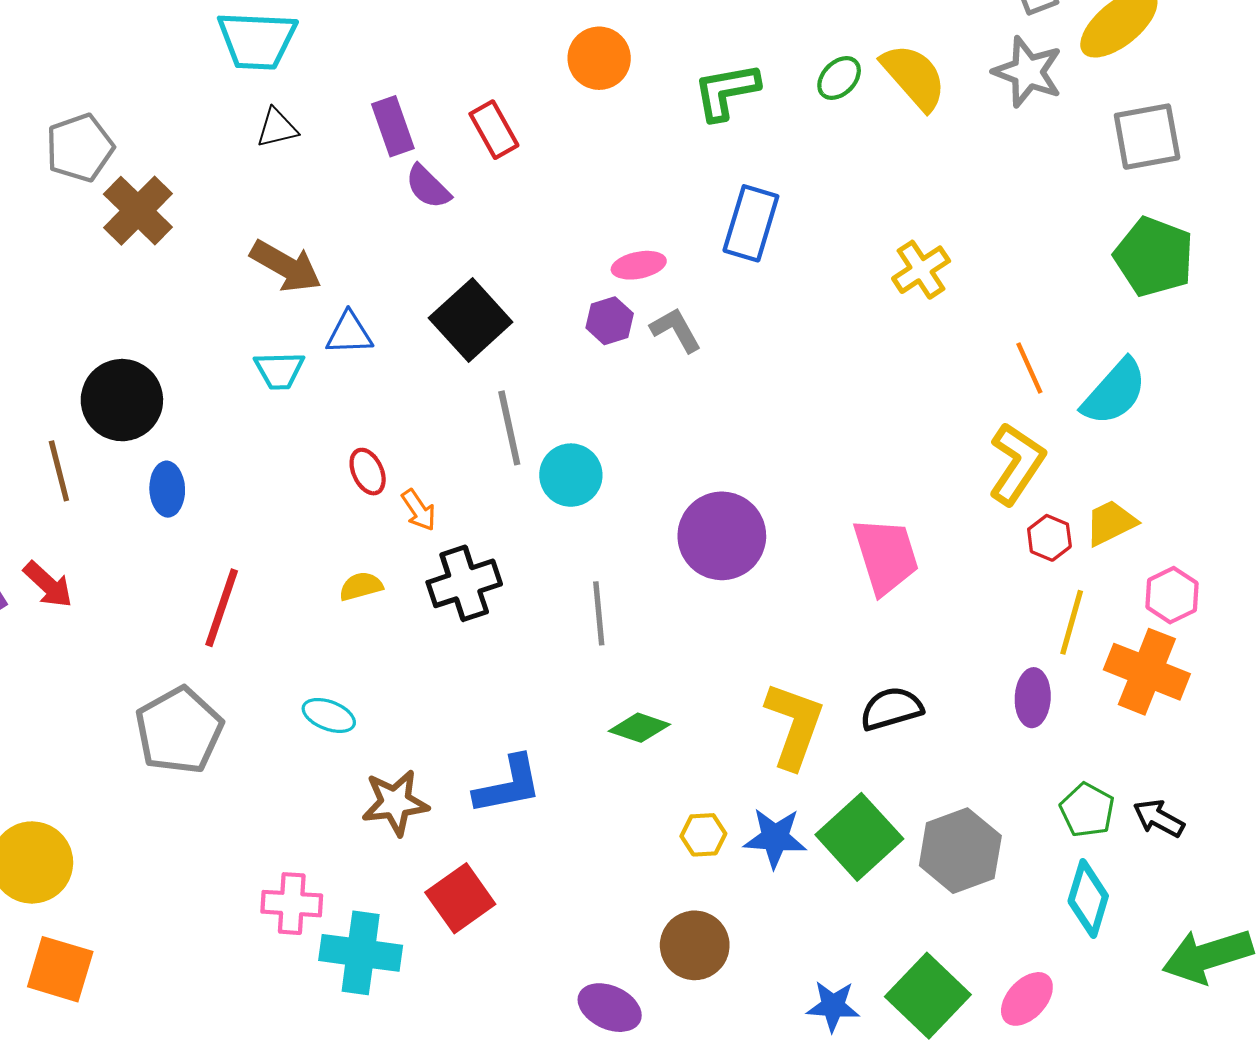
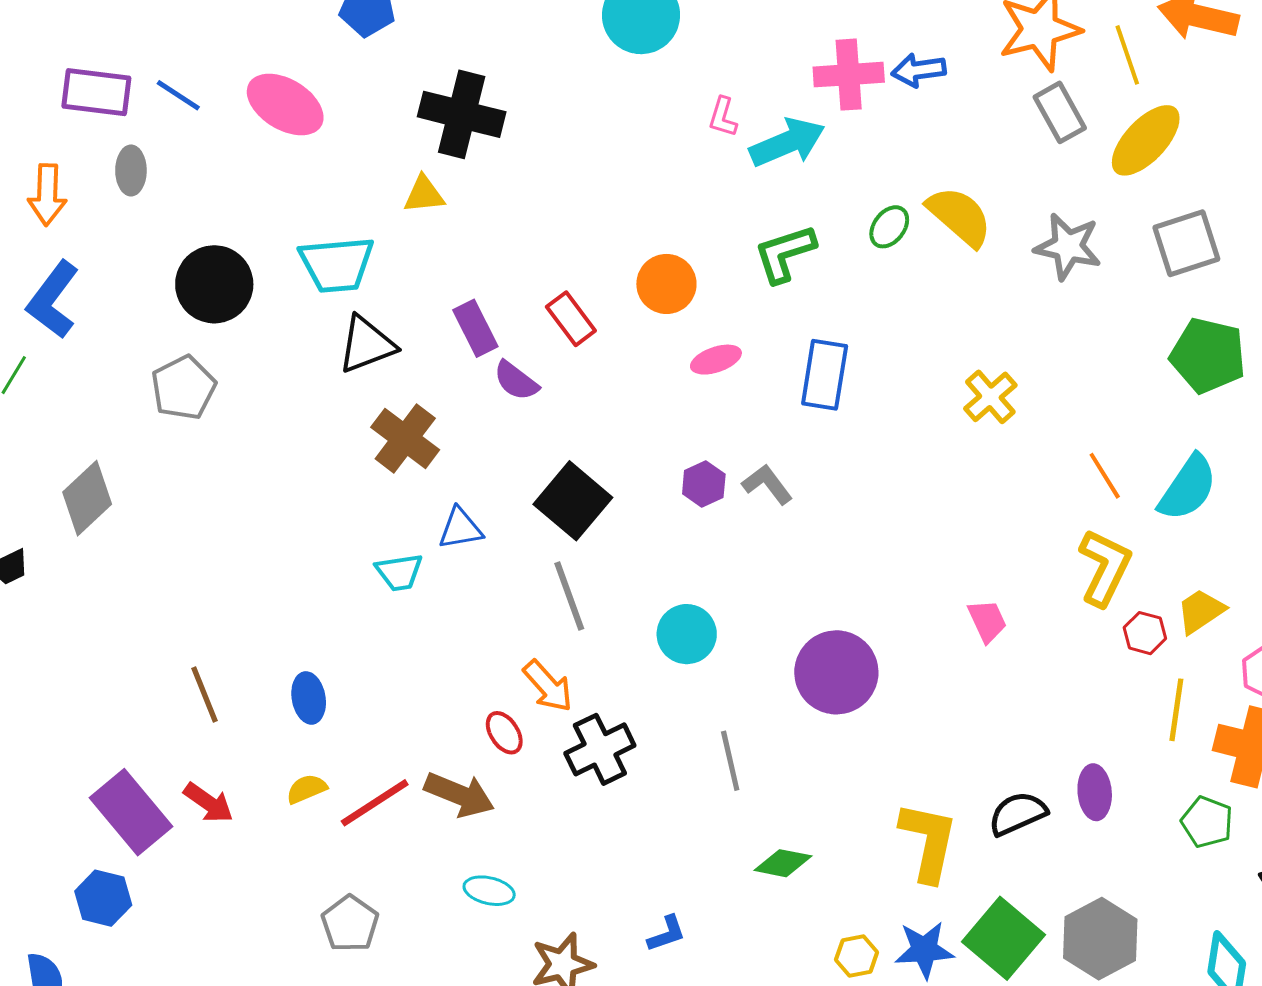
orange circle: (599, 58) -> (666, 284), moved
gray star: (1028, 72) -> (1068, 246), moved
black triangle: (277, 128) -> (367, 344), size x1.5
brown cross: (138, 211) -> (405, 438), moved
pink ellipse: (639, 265) -> (716, 360), moved
brown arrow: (286, 266) -> (459, 795), moved
black circle: (122, 400) -> (214, 284), moved
gray line: (509, 428) -> (569, 596), moved
red ellipse: (368, 472) -> (504, 733), moved
orange arrow: (419, 510) -> (548, 686), size x1.4
pink trapezoid: (886, 556) -> (987, 621), moved, size x0.6
yellow semicircle: (361, 586) -> (307, 789), moved
red line: (222, 608) -> (375, 803), turned 46
purple ellipse: (1033, 698) -> (1095, 792), moved
gray pentagon: (179, 730) -> (350, 924), size x0.7
blue L-shape: (508, 785) -> (667, 934), size x0.6
green pentagon: (1087, 810) -> (1207, 822), moved

